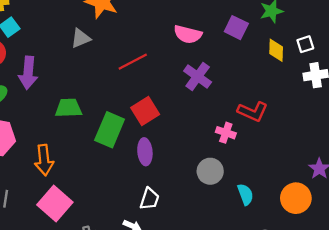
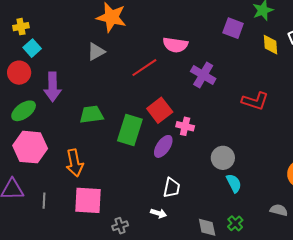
pink semicircle: (188, 34) -> (175, 45), moved
pink cross: (226, 133) -> (185, 126), moved
purple ellipse: (145, 152) -> (163, 146), turned 45
cyan semicircle: (245, 194) -> (234, 183), moved
pink square: (55, 204) -> (88, 200), turned -32

